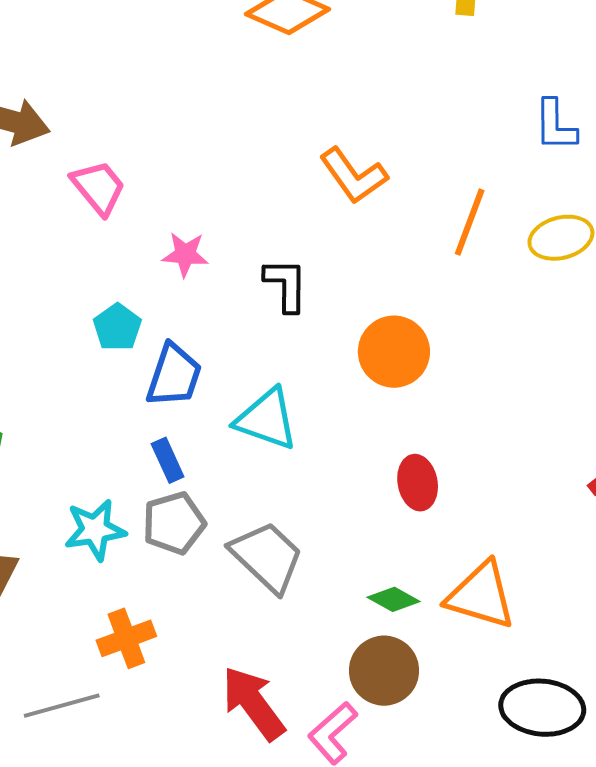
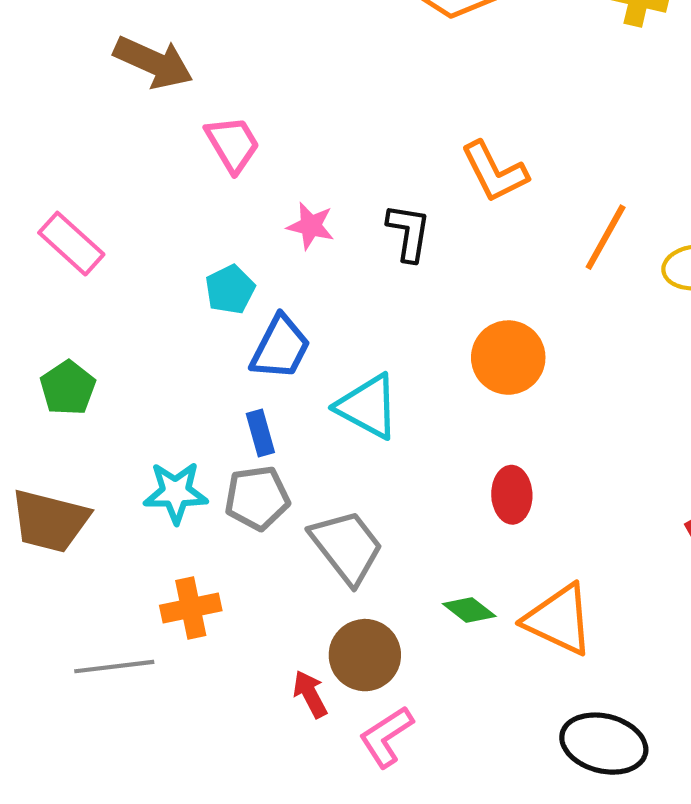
black L-shape: (286, 285) -> (409, 232), moved
brown circle: (384, 671) -> (365, 655), moved
red arrow: (253, 703) -> (310, 694), size x0.6

